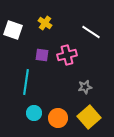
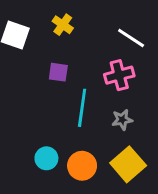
pink cross: (67, 55) -> (119, 75), moved
cyan line: (26, 82) -> (82, 108), moved

